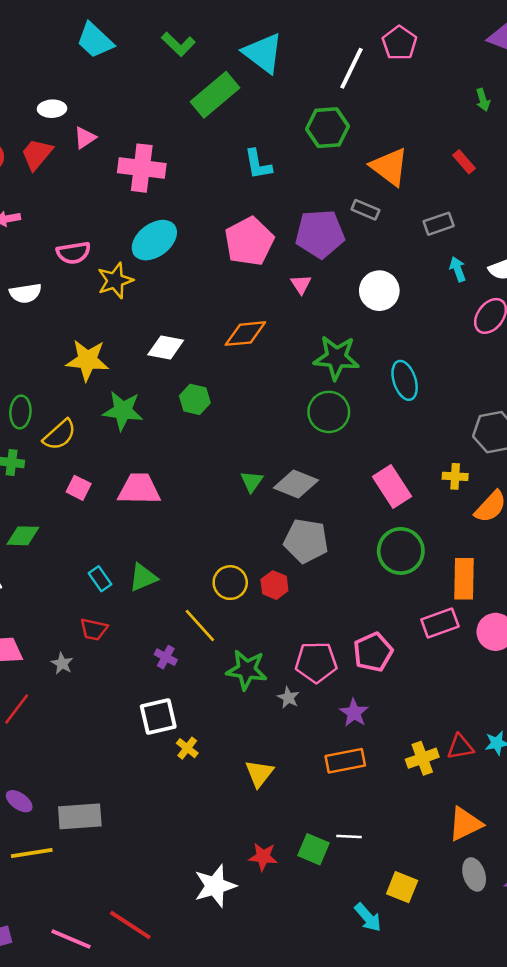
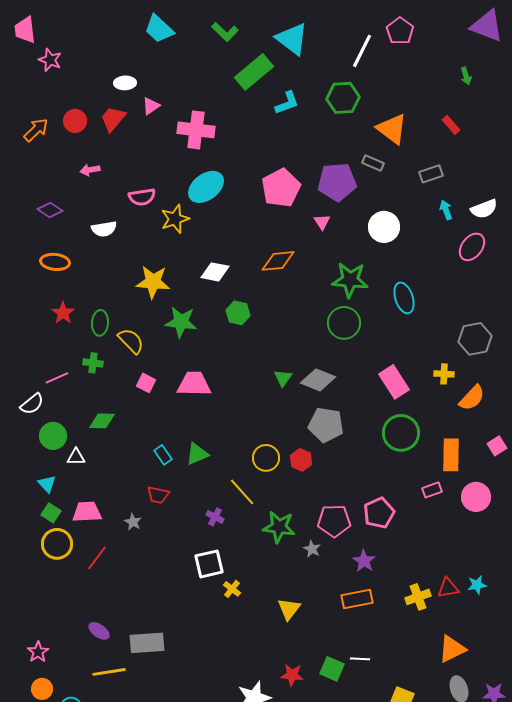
cyan L-shape: (258, 164) -> (287, 103), moved, turned -100
yellow semicircle: (60, 435) -> (131, 341), turned -92
pink rectangle: (440, 623) -> (432, 490), size x0.7

